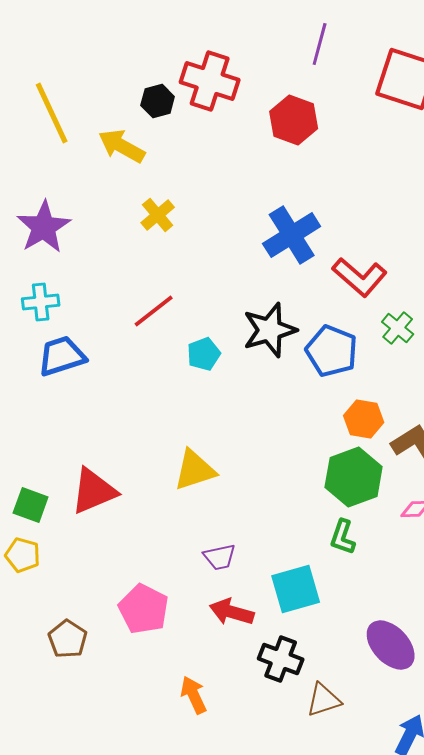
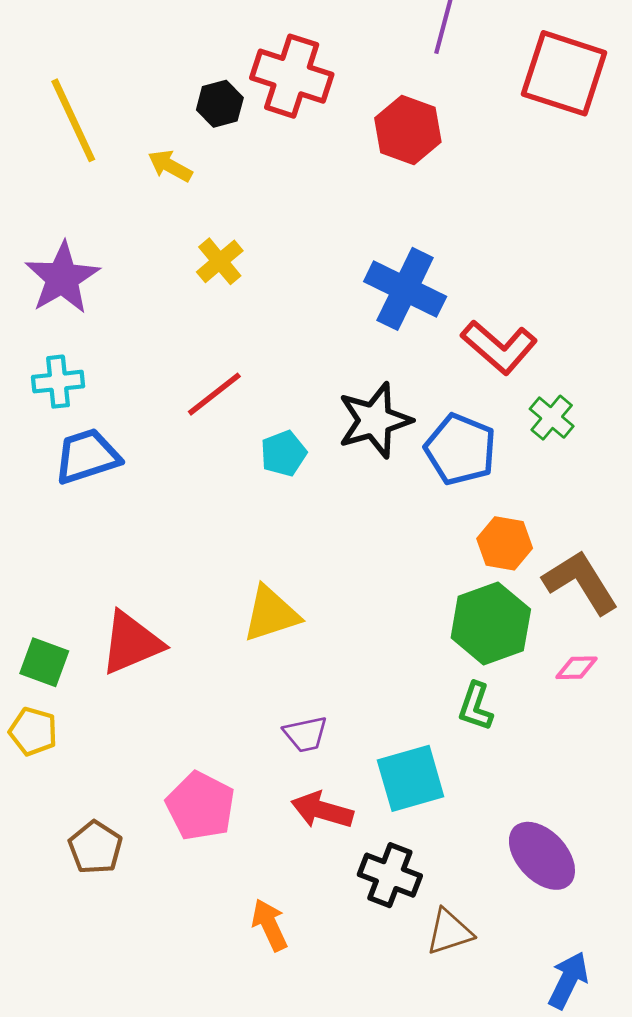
yellow arrow: (122, 146) -> (170, 166), size x0.7
blue cross: (292, 235) -> (405, 289), turned -32

